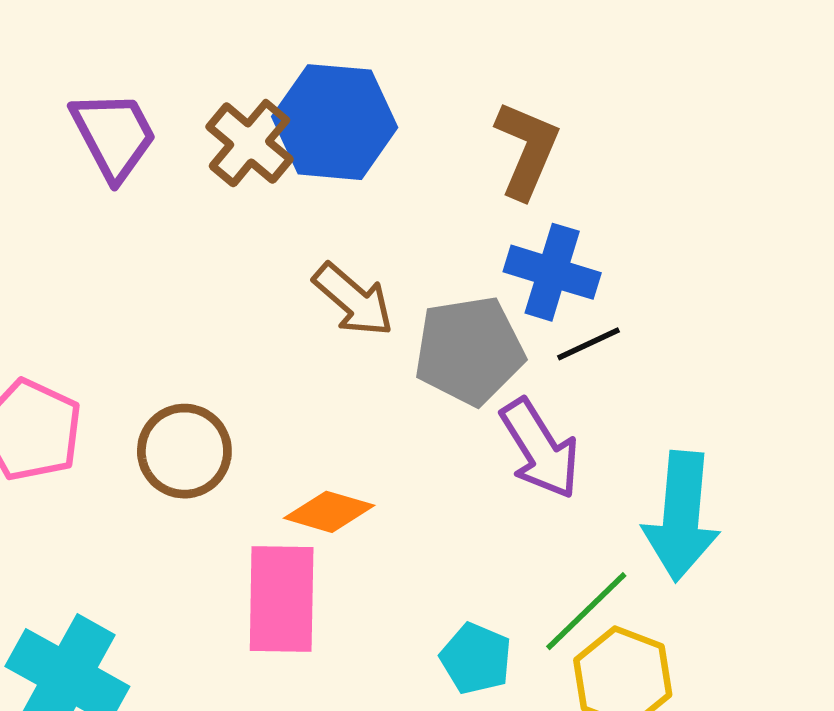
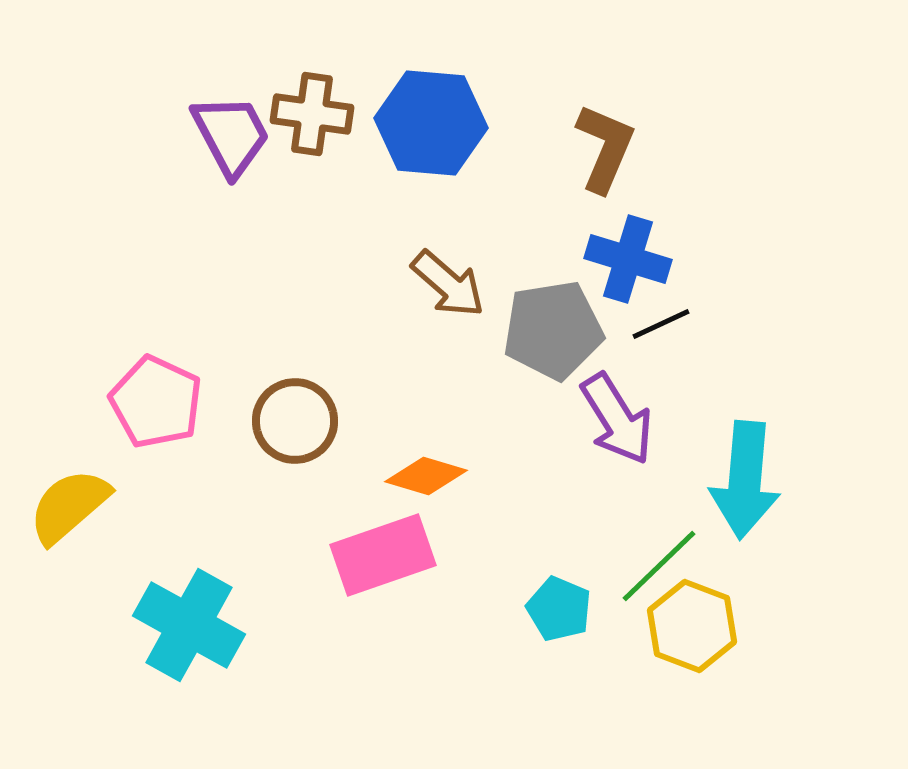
brown cross: (250, 143) -> (312, 114), moved, turned -32
pink rectangle: (282, 599) -> (383, 555), turned 70

